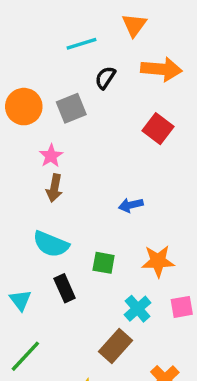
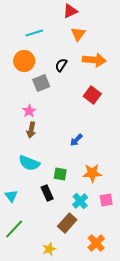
cyan line: (82, 44) -> (34, 33), moved
orange circle: (24, 107) -> (24, 61), moved
blue arrow: (131, 205) -> (76, 140), turned -32
black rectangle: (65, 288) -> (47, 193), moved

